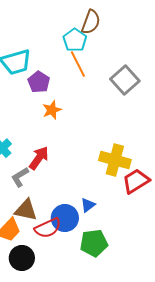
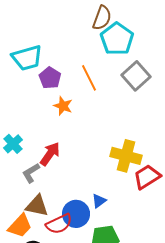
cyan pentagon: (75, 40) -> (117, 39), moved, size x1.4
orange line: (78, 64) -> (89, 78), moved
orange star: (52, 110) -> (63, 106), turned -30

